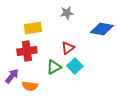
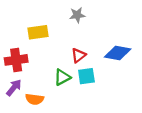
blue diamond: (102, 29) -> (118, 53), moved
red cross: (27, 51) -> (16, 60), moved
cyan square: (75, 66) -> (86, 76), turned 35

